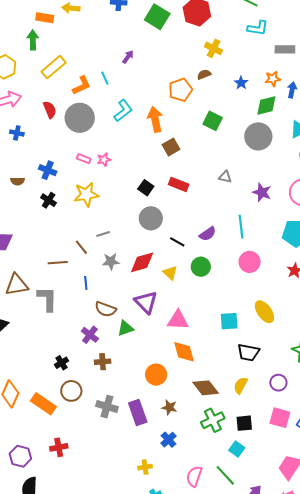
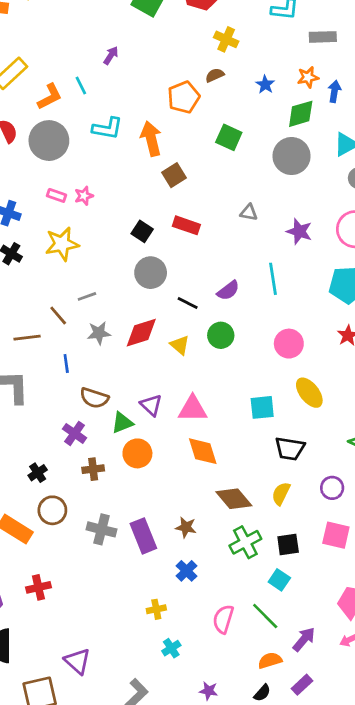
cyan L-shape: (123, 111) -> (107, 128), turned 50
pink circle: (250, 262) -> (289, 344), moved
purple triangle: (146, 302) -> (151, 405), moved, size x0.7
orange circle: (156, 375) -> (137, 453), moved

